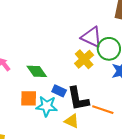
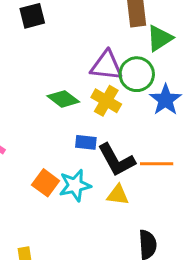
green diamond: (37, 71) -> (63, 99), moved
blue rectangle: (59, 91) -> (86, 142), moved
orange square: (29, 98) -> (46, 183), turned -36

